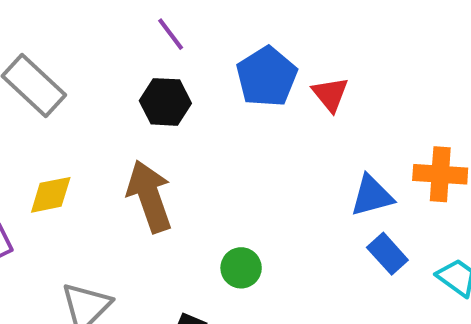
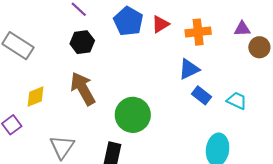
red triangle: (330, 94) -> (160, 24), turned 48
orange cross: (440, 174) -> (198, 32), moved
green circle: (241, 268) -> (133, 115), size x1.8

